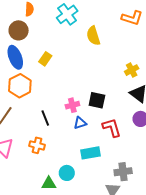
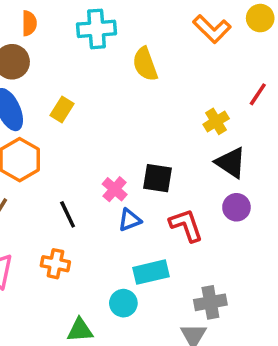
cyan cross: (67, 14) -> (97, 29), turned 35
orange L-shape: (132, 18) -> (212, 29), turned 30
pink cross: (72, 105) -> (115, 189), turned -32
cyan circle: (67, 173) -> (123, 303), moved

